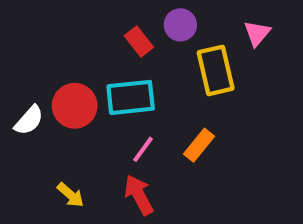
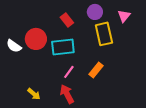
purple circle: (180, 25) -> (95, 12), moved
red circle: (75, 106) -> (36, 39), moved
white semicircle: (29, 120) -> (14, 46), moved, turned 84

